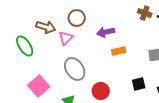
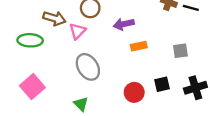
green ellipse: (25, 46) -> (30, 40), turned -55
pink square: (39, 86) -> (32, 87), moved
red circle: (101, 91) -> (134, 92), moved

